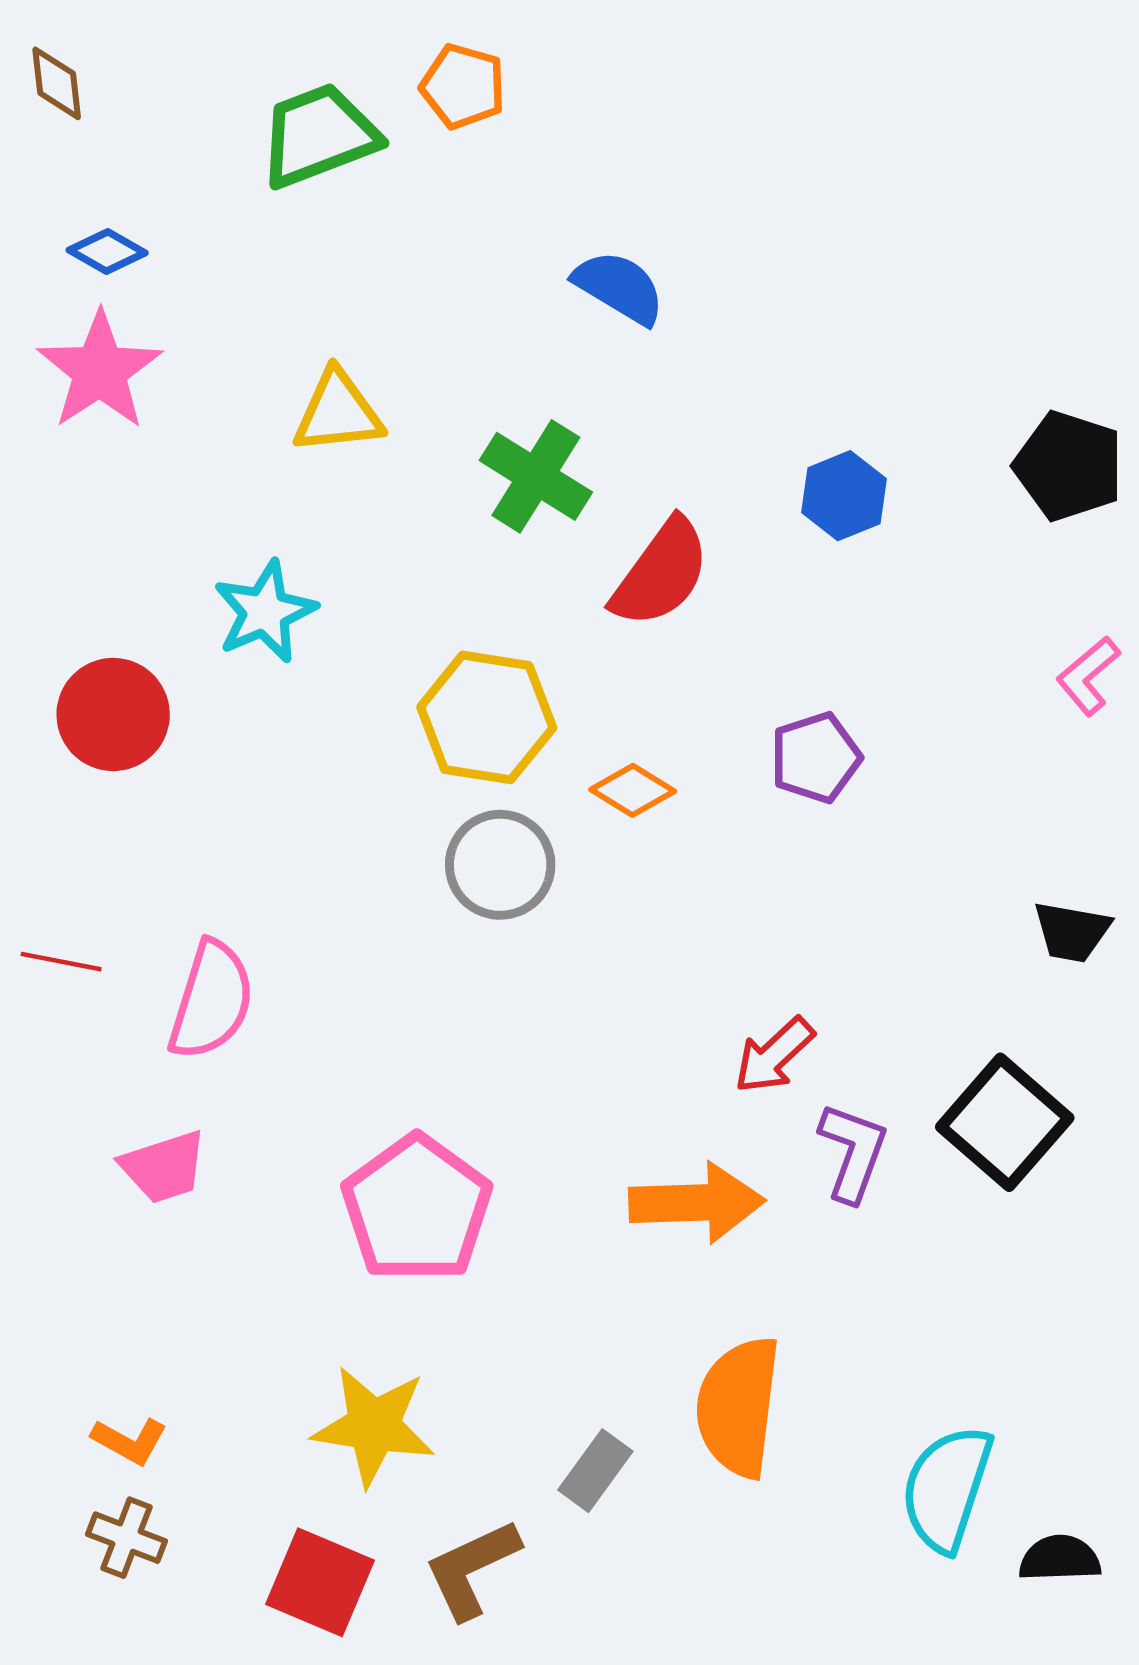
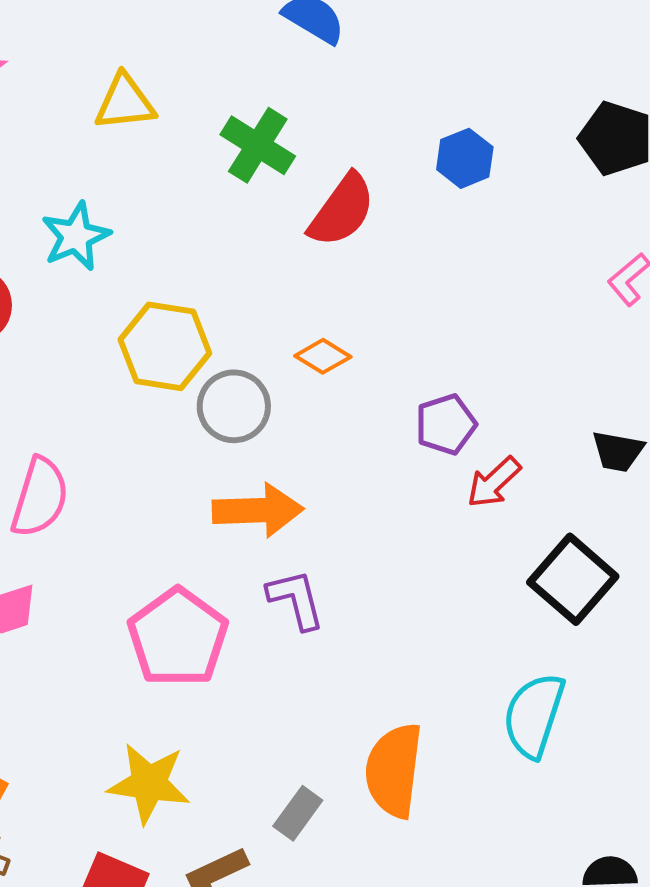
yellow hexagon: (487, 717) -> (165, 346), moved
purple pentagon: (816, 758) -> (446, 424), moved
red arrow: (774, 1055) -> (494, 482), moved
purple L-shape: (853, 1152) -> (296, 599), moved, turned -34
orange arrow: (697, 1203) -> (258, 510), moved
cyan semicircle: (947, 1488) -> (534, 715), moved

